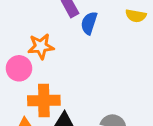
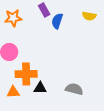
orange star: (41, 46) -> (13, 18), moved

